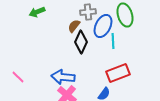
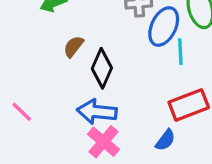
brown semicircle: (74, 26) -> (73, 47), moved
black diamond: (81, 42) -> (102, 68), moved

